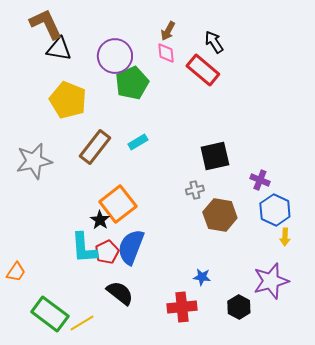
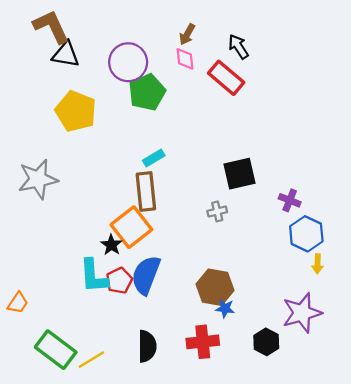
brown rectangle: (95, 147) -> (146, 191), moved, turned -44
brown hexagon: (220, 215) -> (215, 287), moved
black semicircle: (120, 293) -> (147, 346), moved, turned 52

